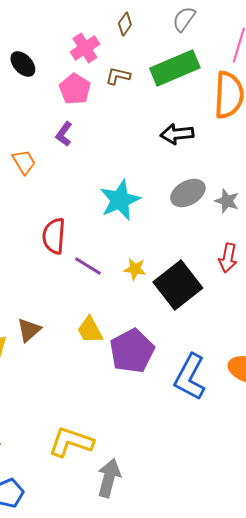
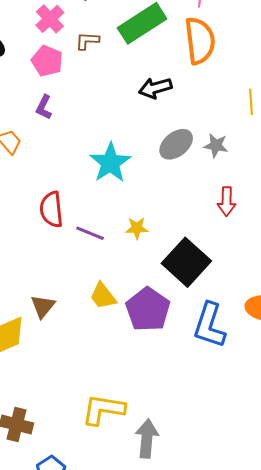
black square: (178, 285) -> (186, 262), moved

